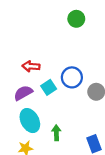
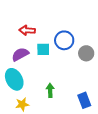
cyan square: (49, 87) -> (43, 49), turned 32
cyan ellipse: (30, 121) -> (14, 79), moved

